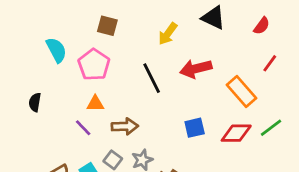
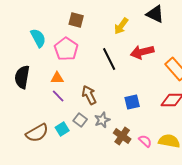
black semicircle: (35, 102) -> (22, 77), size x1.6
orange triangle: (95, 104) -> (57, 78), moved
brown arrow: (125, 126) -> (89, 95), turned -114
blue square: (195, 128) -> (132, 102), moved

